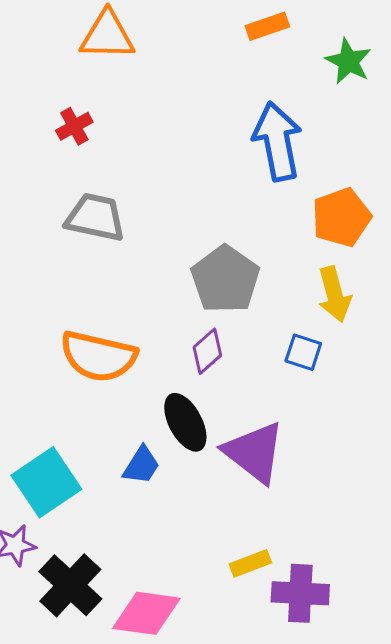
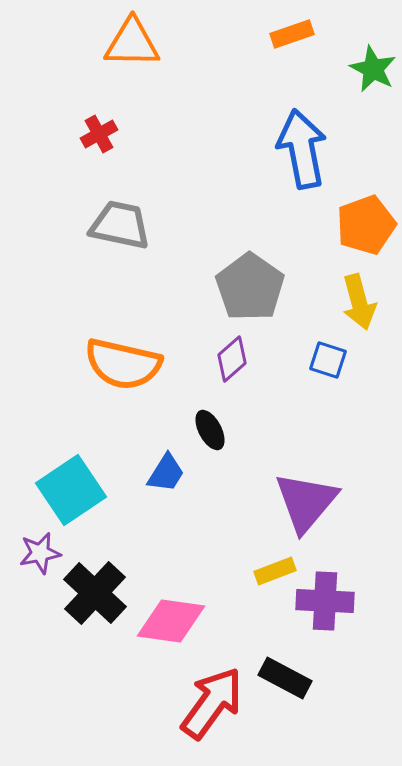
black ellipse: (185, 422) -> (210, 430), size x0.7
purple triangle: (254, 452) -> (306, 502), moved, turned 32

